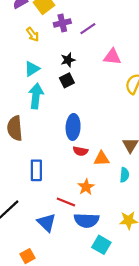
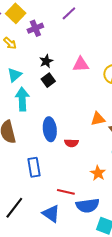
purple line: (88, 29) -> (69, 13), moved
pink triangle: (112, 57) -> (81, 64), moved
blue ellipse: (73, 127) -> (50, 129), moved
orange triangle: (102, 159) -> (98, 119), moved
orange star: (86, 187) -> (98, 173), moved

